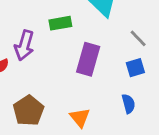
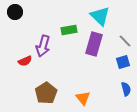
purple rectangle: (88, 59) -> (94, 44), moved
blue semicircle: (128, 104) -> (126, 89), moved

